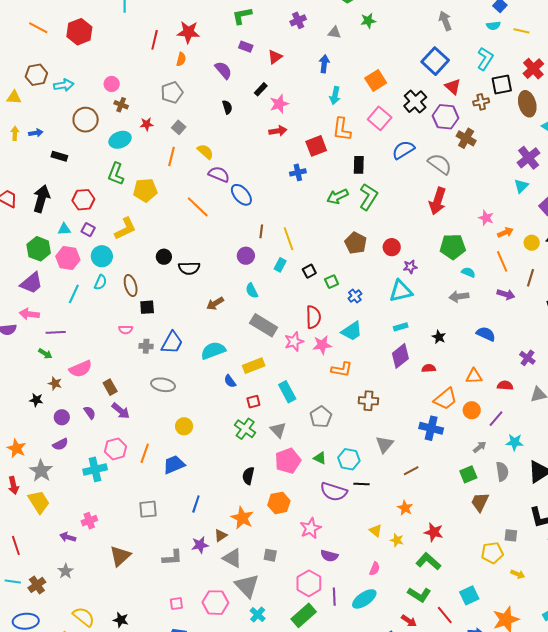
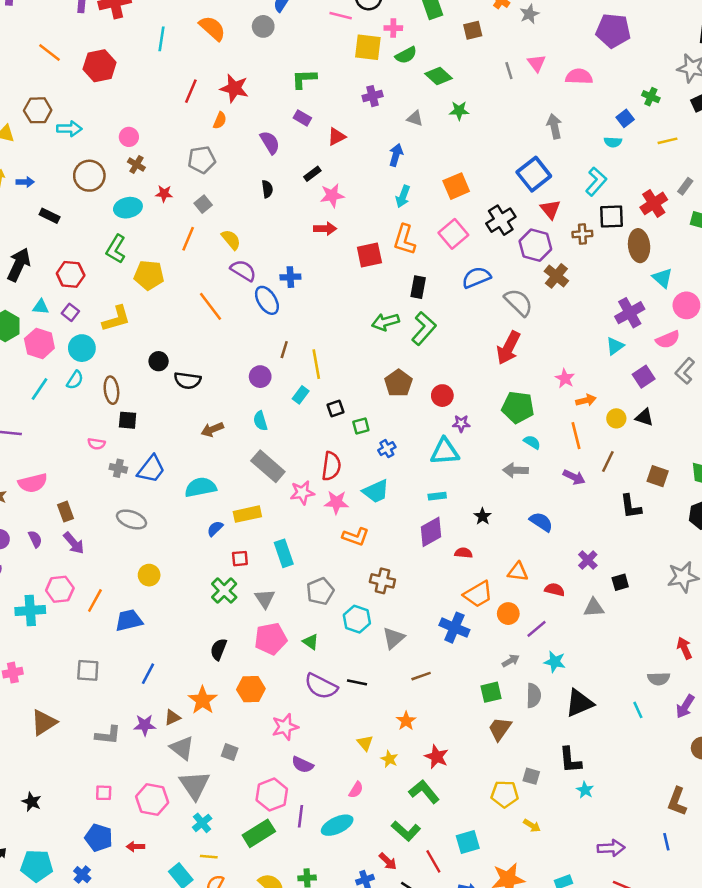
yellow line: (521, 31) -> (668, 141), moved, turned -35
blue cross: (298, 172) -> (290, 277), moved
blue semicircle: (230, 381) -> (215, 529), turned 72
cyan hexagon: (349, 459) -> (357, 619), moved

